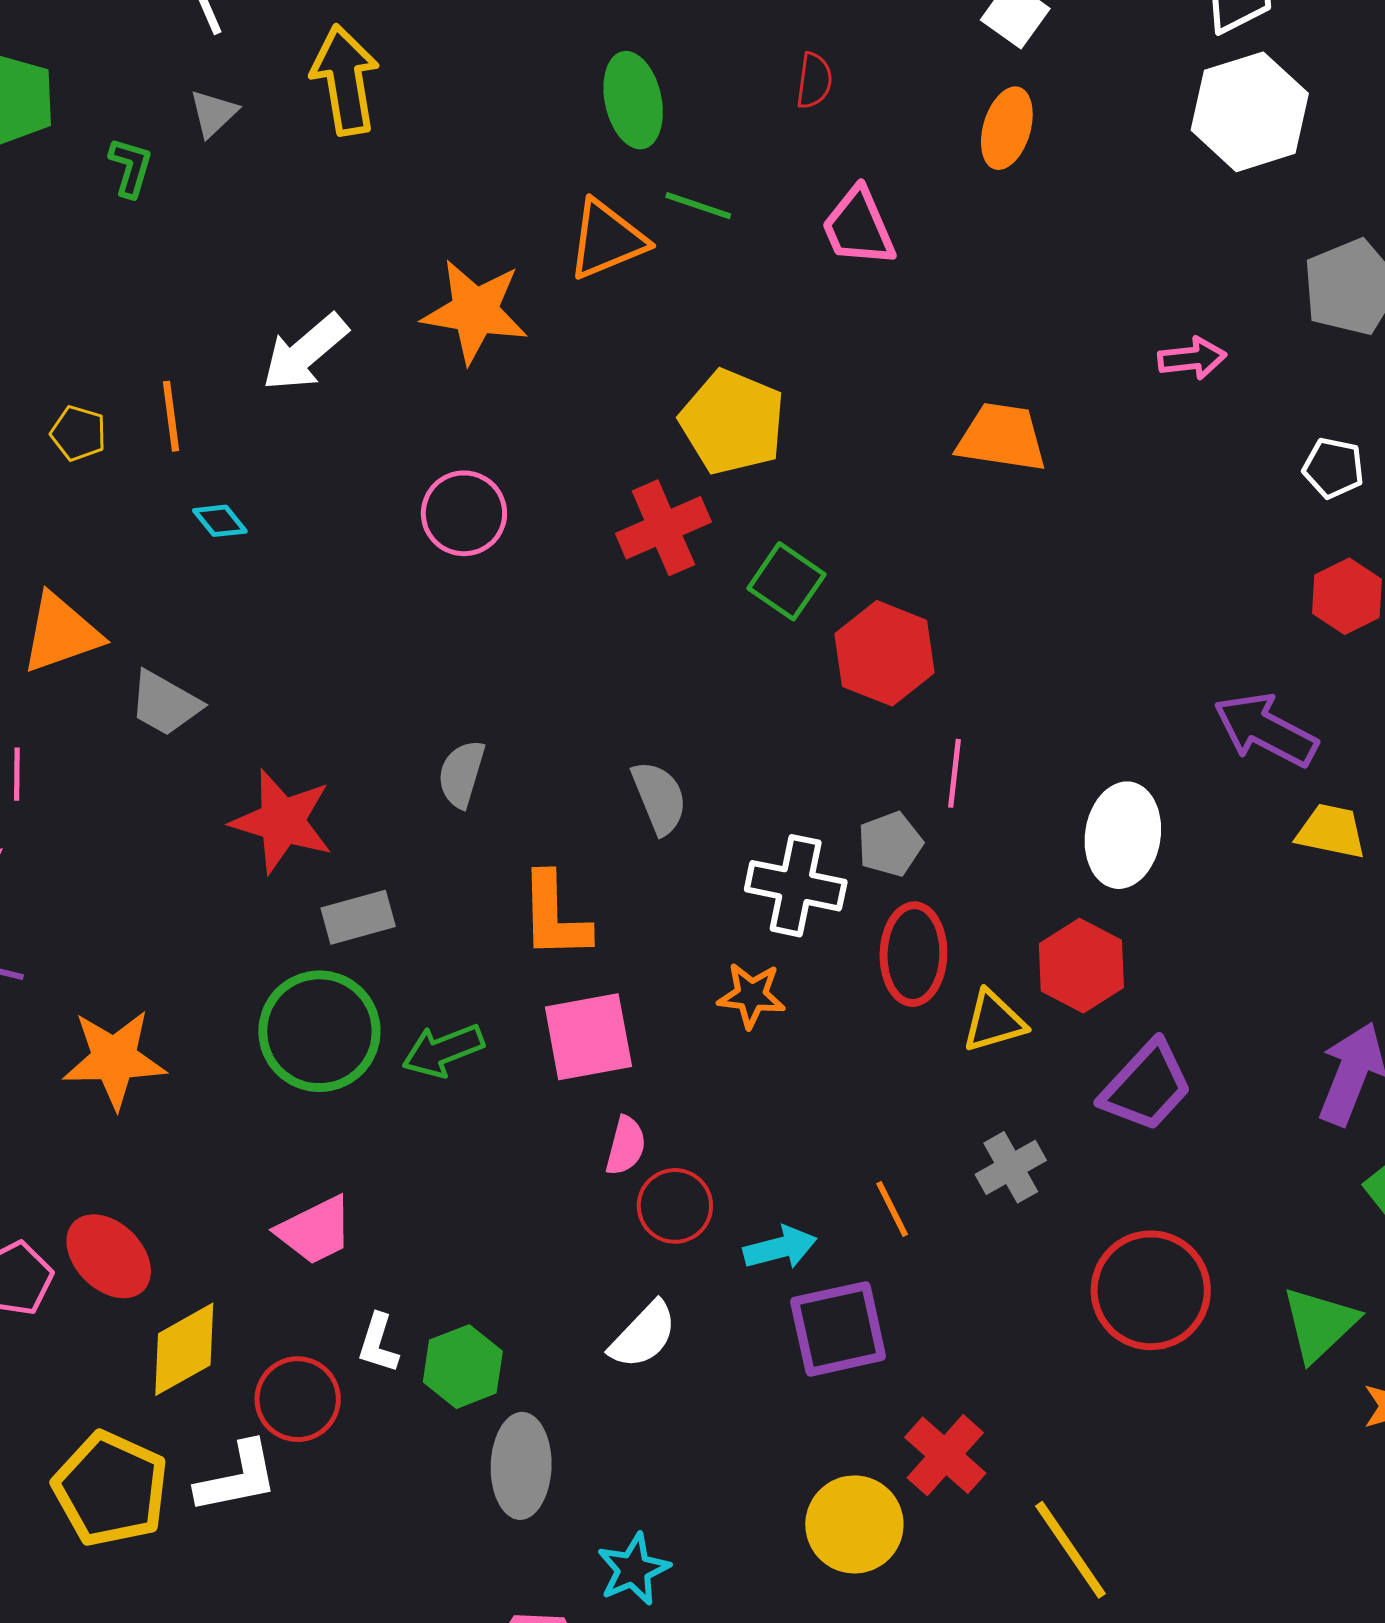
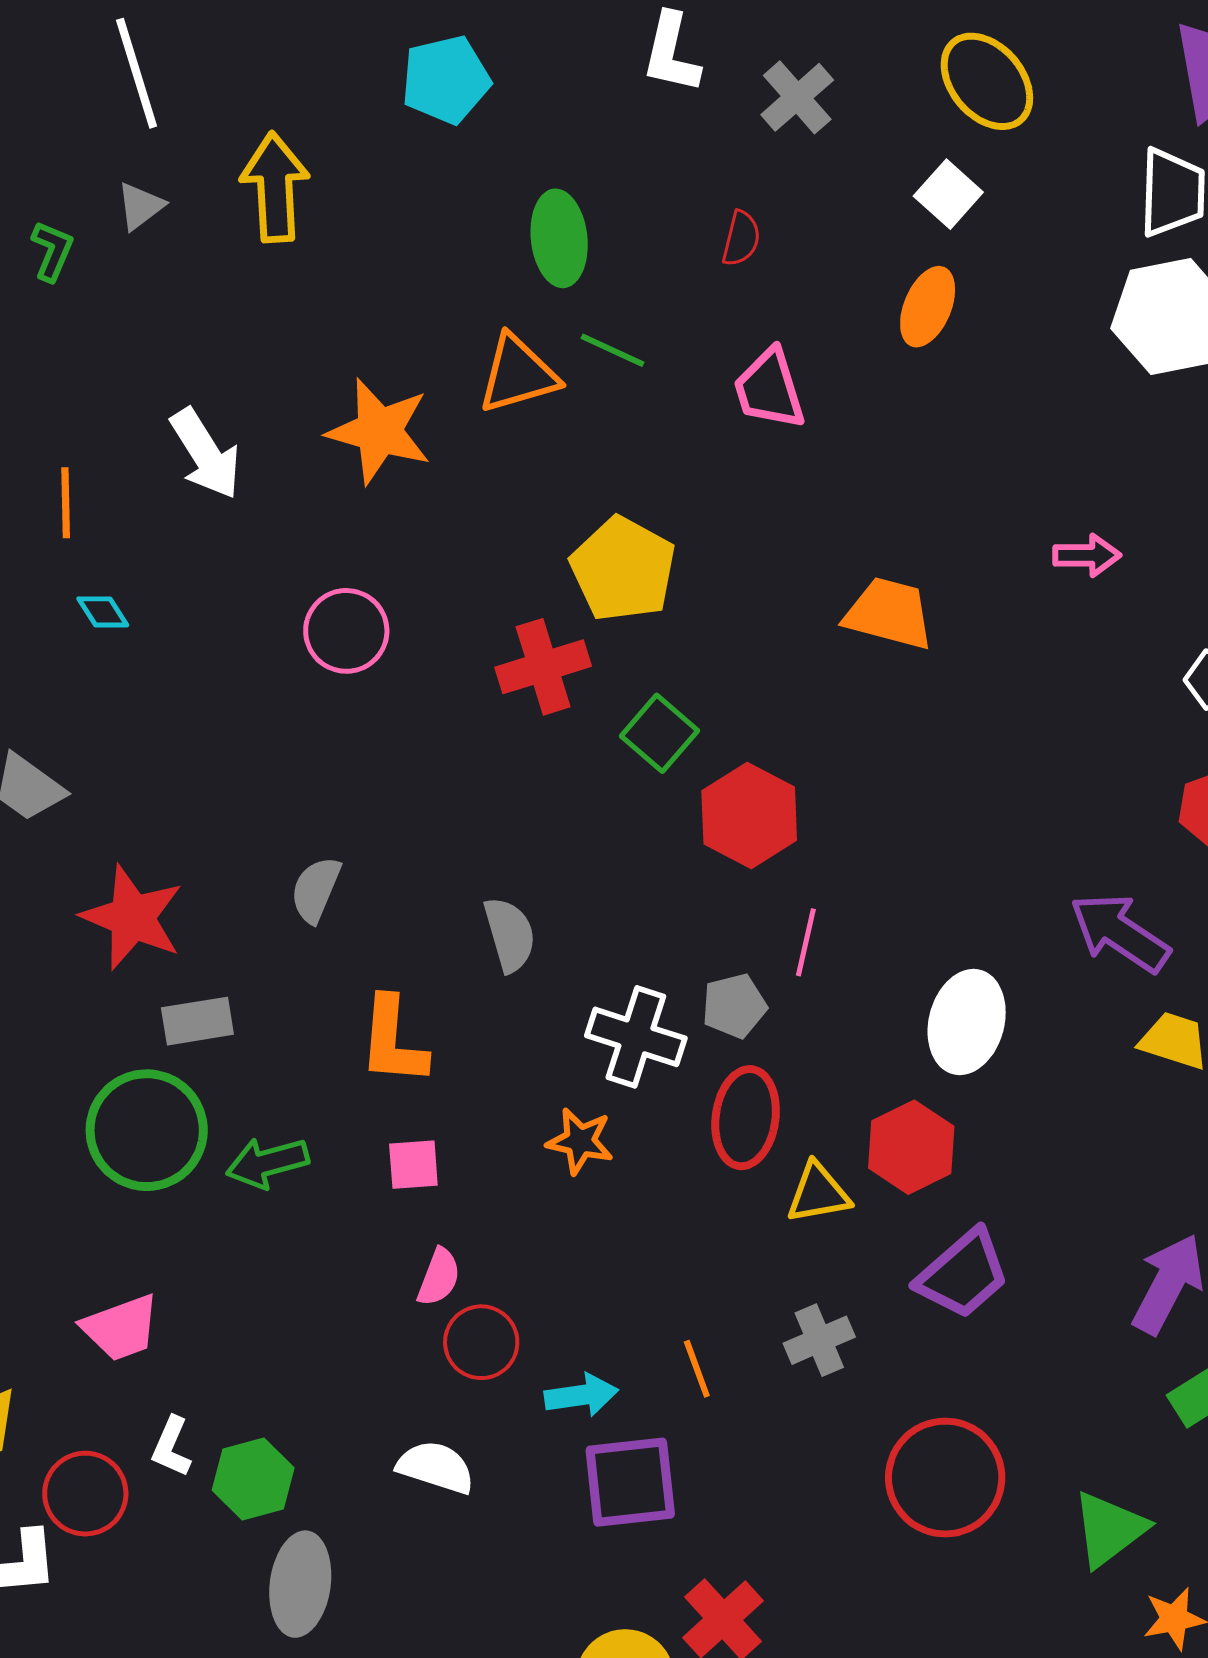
white arrow: (305, 352) -> (206, 454), turned -88
pink square: (588, 1037) -> (413, 1165), size x0.6
white semicircle: (643, 1335) -> (436, 1467), turned -122

